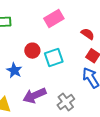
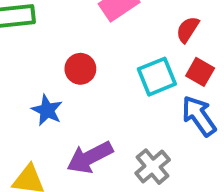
red semicircle: (88, 34) -> (188, 29), turned -88
cyan square: (54, 58) -> (157, 77), moved

